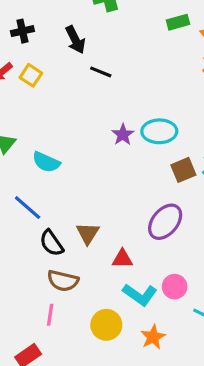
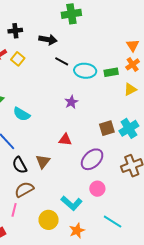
green rectangle: (178, 22) -> (111, 72), moved
black arrow: (75, 40) -> (48, 40), turned -60
cyan ellipse: (159, 131) -> (85, 71), moved
red triangle: (122, 259) -> (65, 140), moved
brown semicircle: (63, 281) -> (24, 189), turned 132
pink circle: (175, 287) -> (97, 189), moved

